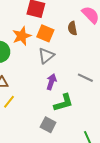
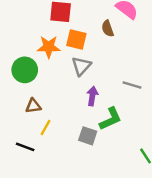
orange star: (22, 36) -> (49, 47), turned 30
gray square: (48, 125) -> (88, 136), moved

